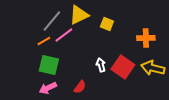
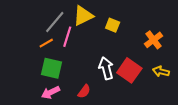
pink line: (64, 35) -> (67, 37), turned -36
orange cross: (146, 38) -> (154, 40), turned -36
white arrow: (101, 65) -> (106, 68), size x1.5
yellow arrow: (153, 68) -> (161, 71), size x0.7

